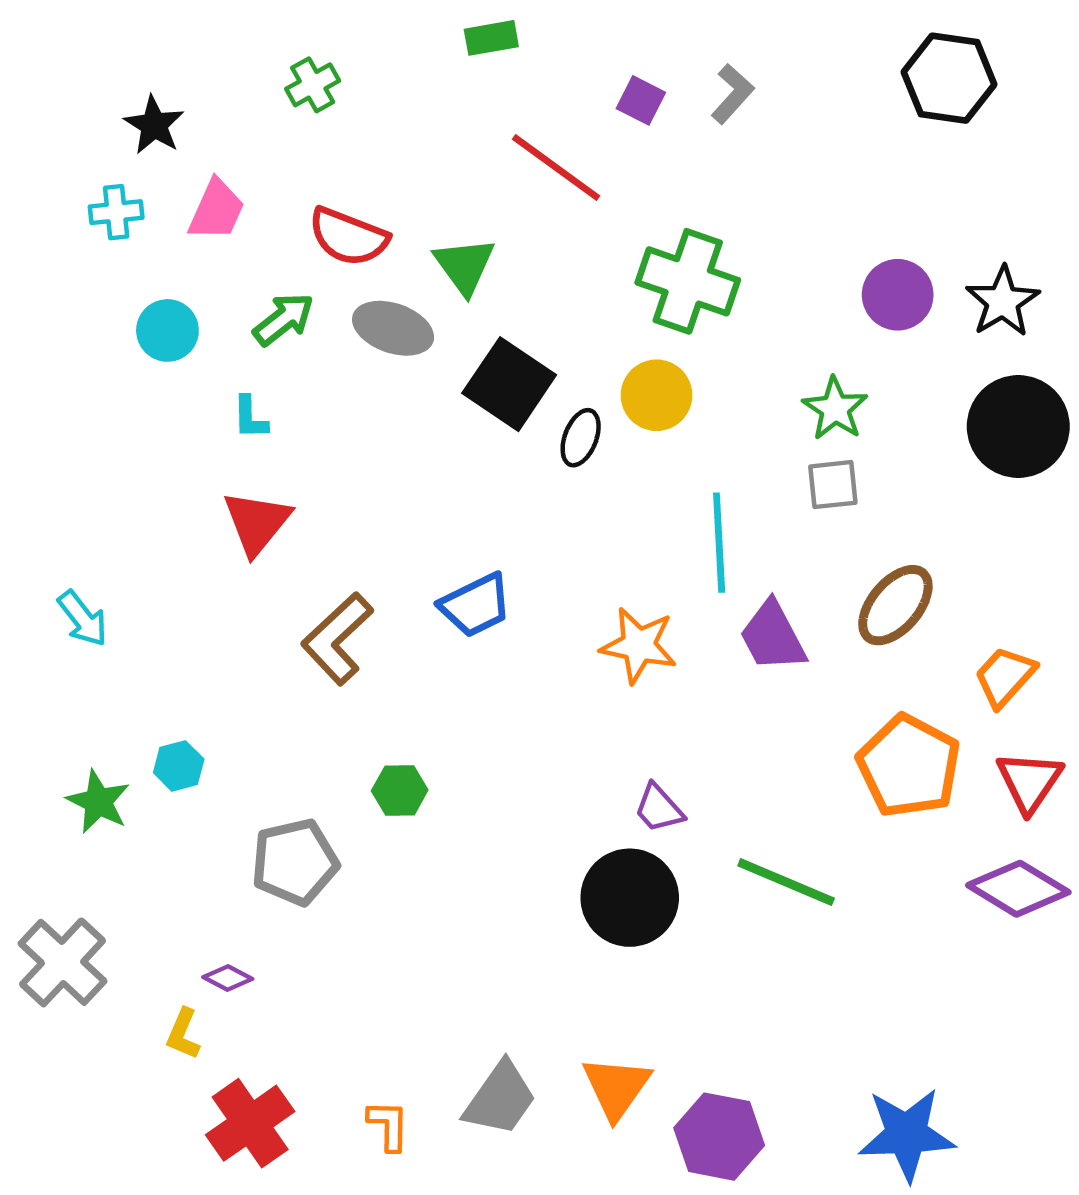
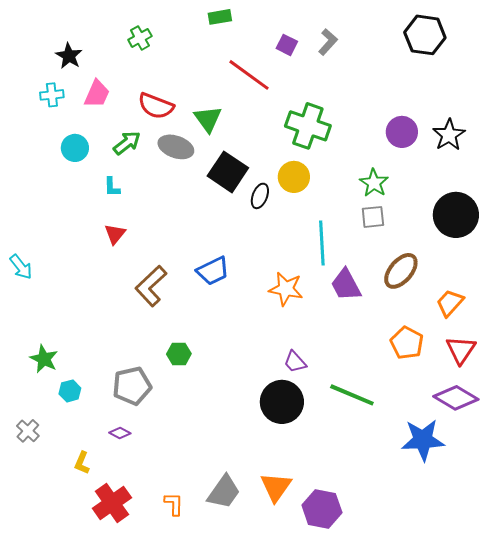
black circle: (1018, 426) -> (456, 215), moved
red triangle: (257, 523) -> (115, 234), size x0.7
cyan arrow: (83, 619) -> (21, 267), moved
cyan hexagon: (179, 766) -> (70, 391), moved
orange pentagon: (909, 766) -> (407, 343), size x0.7
gray cross: (63, 962) -> (28, 431), size x0.6
purple diamond: (228, 978) -> (120, 433), moved
blue star: (907, 1134) -> (423, 440), moved

